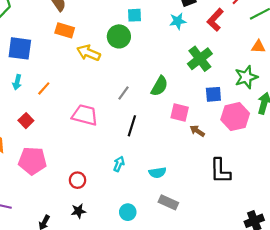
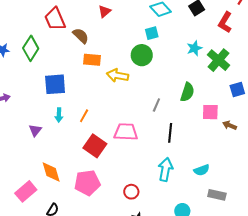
cyan star: (178, 21) -> (194, 48), moved
red square: (26, 121) -> (95, 146), moved, size x1.6
cyan arrow: (119, 164) -> (165, 169), size x1.6

